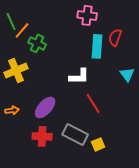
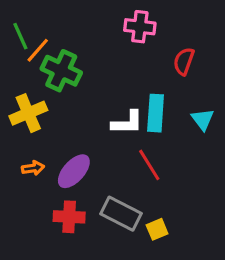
green cross: (37, 43) -> (61, 71), size x1.4
cyan rectangle: (97, 46) -> (156, 113), moved
orange arrow: (12, 110) -> (33, 168), moved

